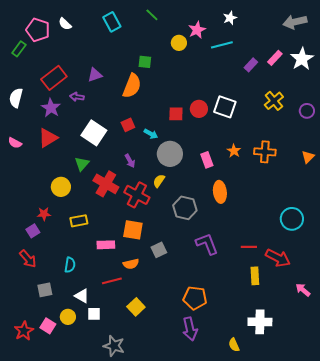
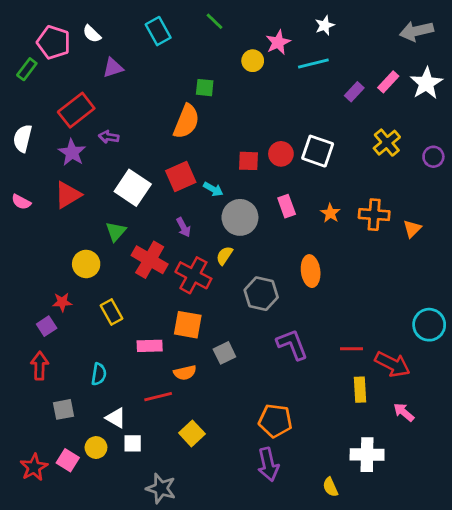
purple triangle: (95, 75) -> (113, 68), moved
red square: (128, 125) -> (181, 176), size x1.5
orange triangle: (308, 157) -> (412, 229), moved
pink rectangle: (207, 160) -> (287, 206), moved
cyan circle: (292, 219) -> (429, 325), moved
yellow rectangle: (79, 221) -> (112, 312), turned 72
red arrow: (28, 259) -> (40, 366), turned -138
pink arrow: (303, 290) -> (404, 412), moved

